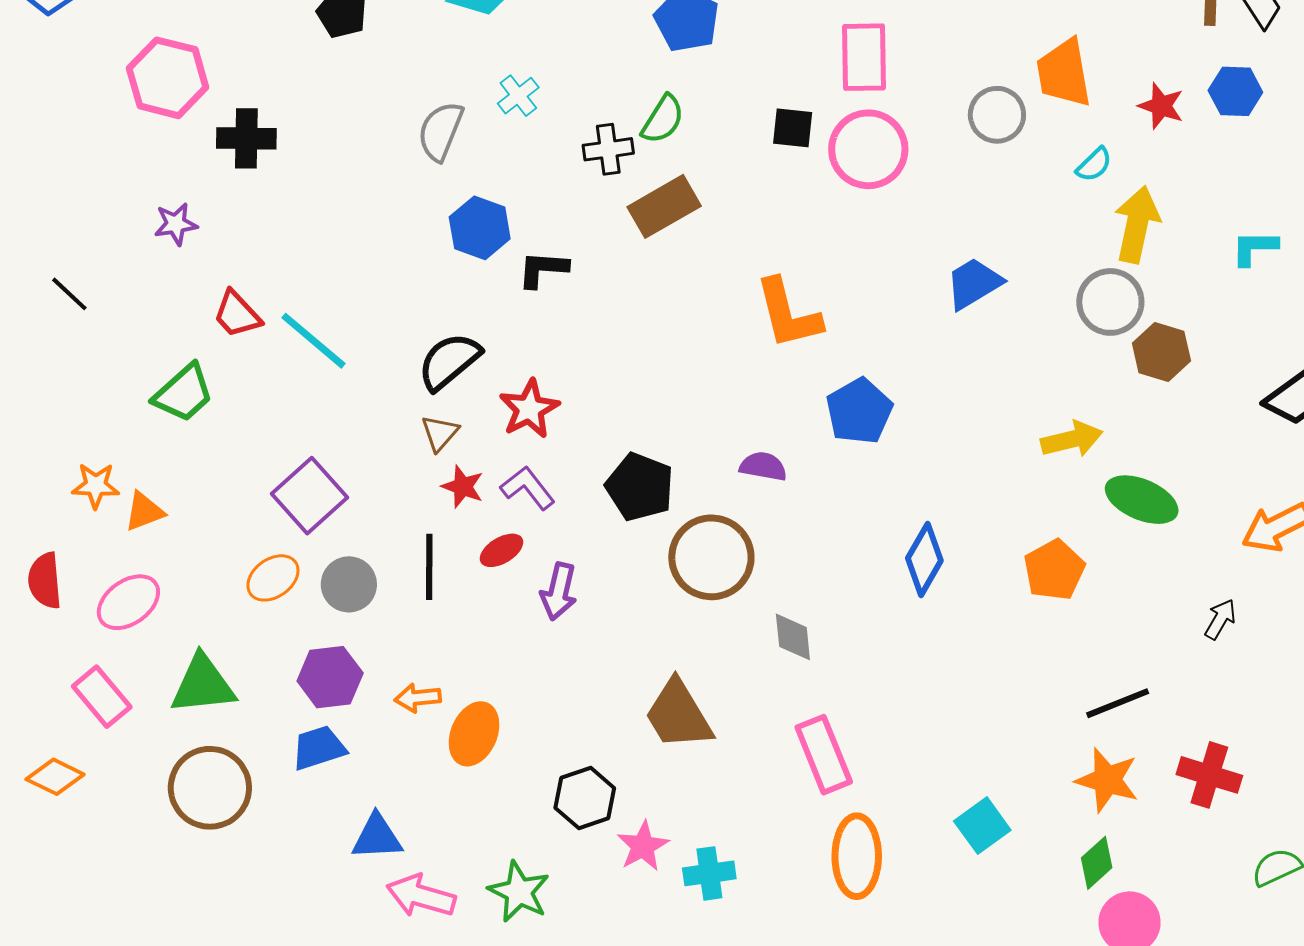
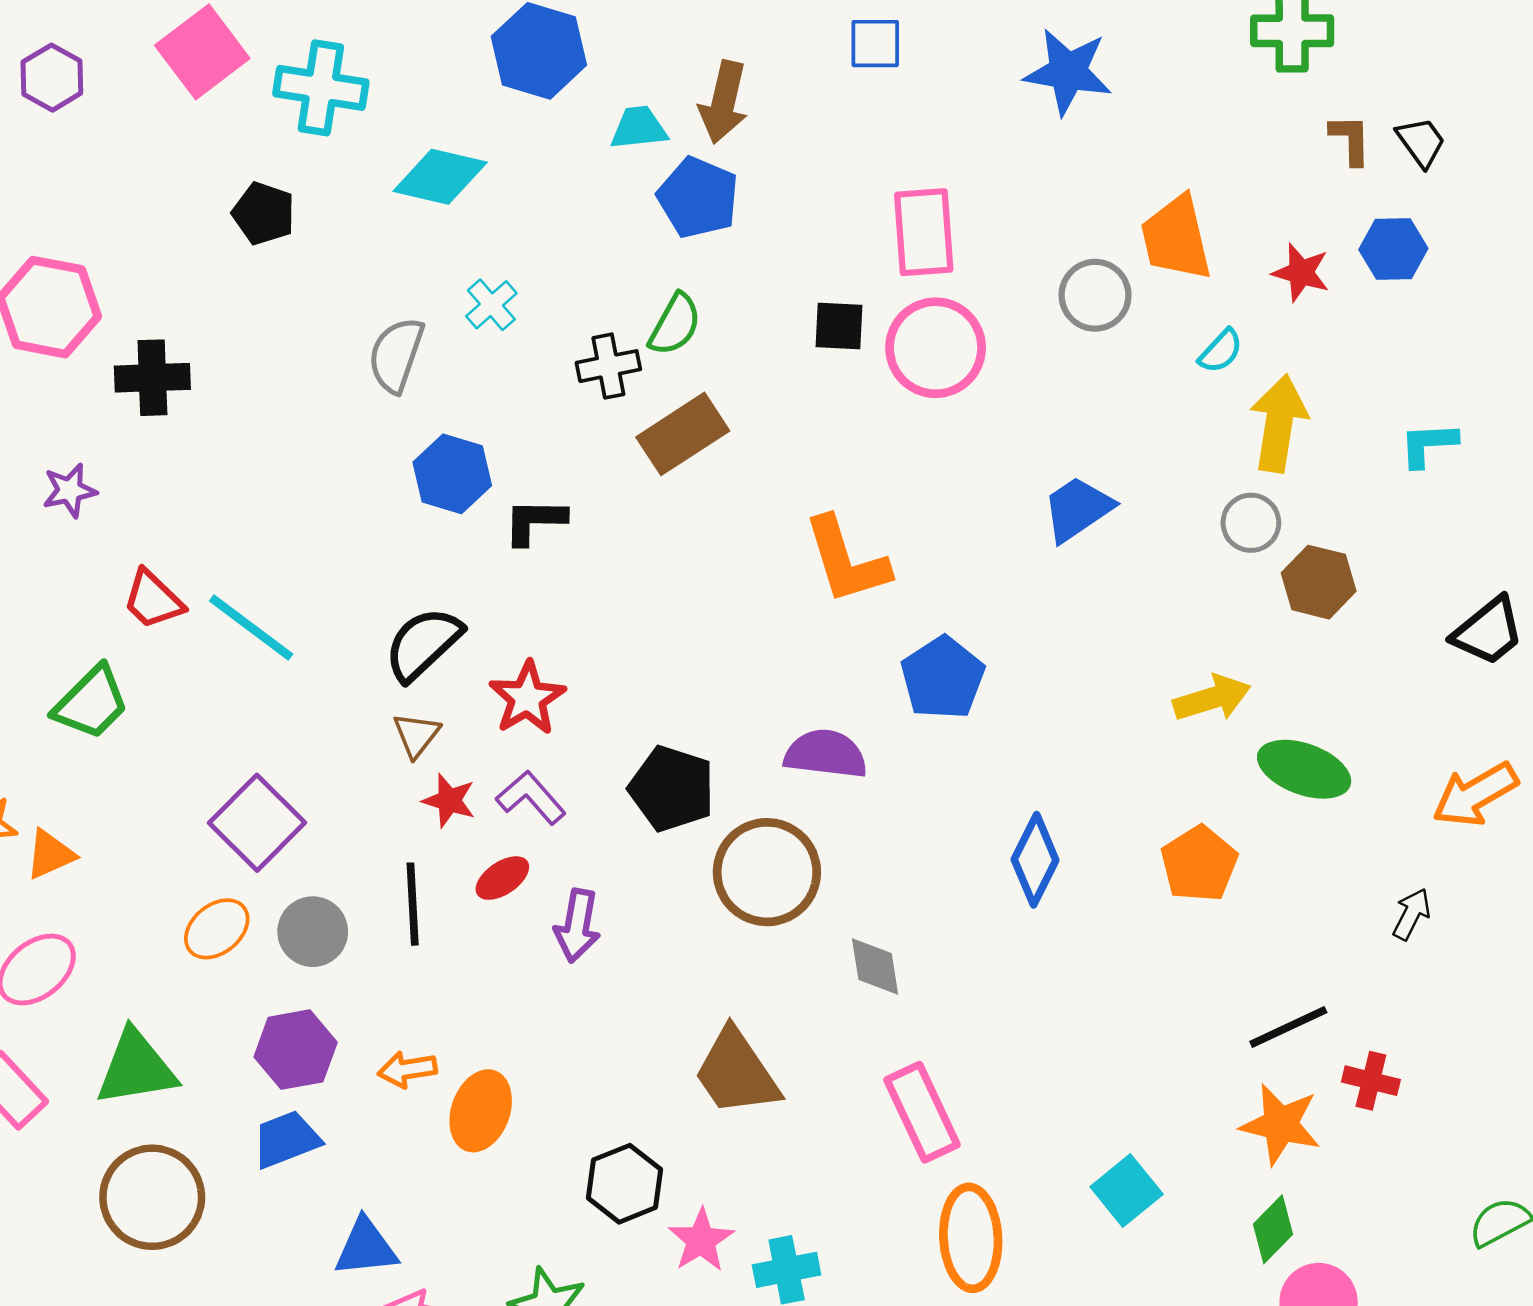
gray circle: (1110, 302) -> (1251, 523), size x0.7
purple semicircle: (763, 466) -> (826, 754), size x1.4
red cross: (1209, 775) -> (1371, 1081), moved, size x0.7

